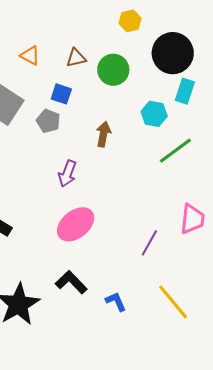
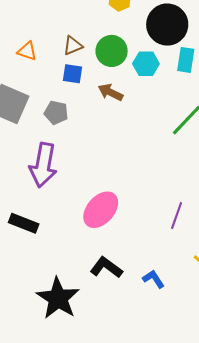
blue square: (61, 94) -> (73, 74), moved
cyan hexagon: (154, 114) -> (146, 64), moved
brown arrow: (103, 134) -> (110, 92), moved, turned -65
purple arrow: (67, 174) -> (43, 165), moved, size x1.6

